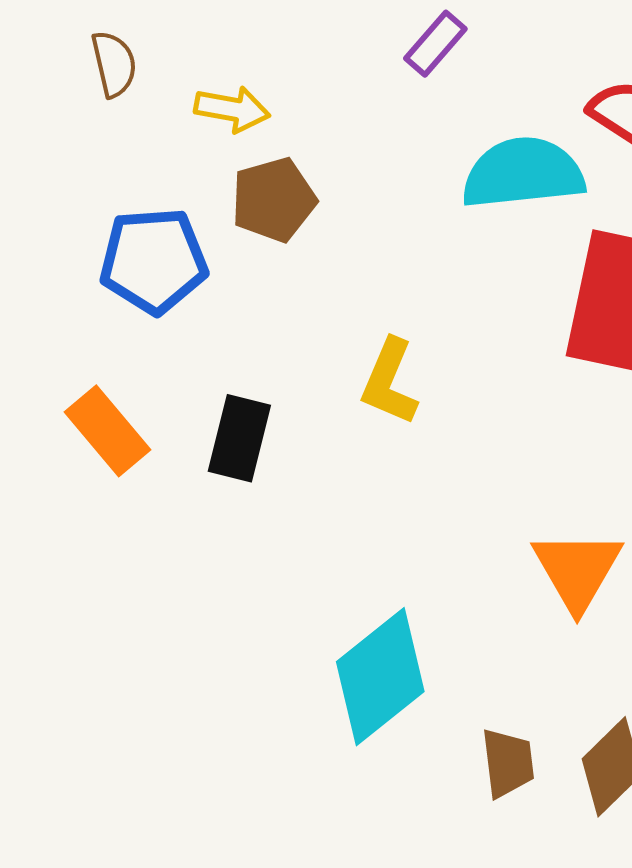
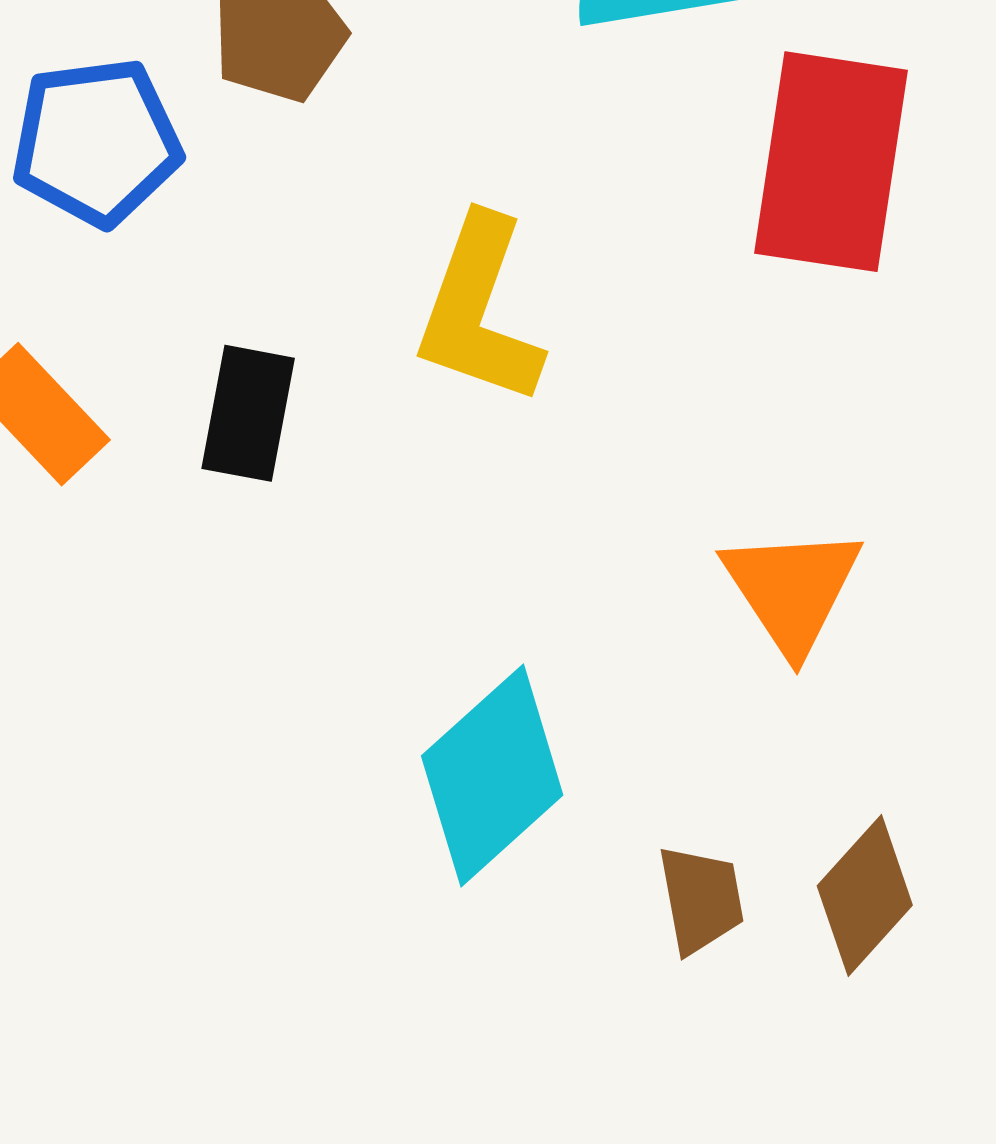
yellow L-shape: (389, 382) -> (479, 311), size x1.4

